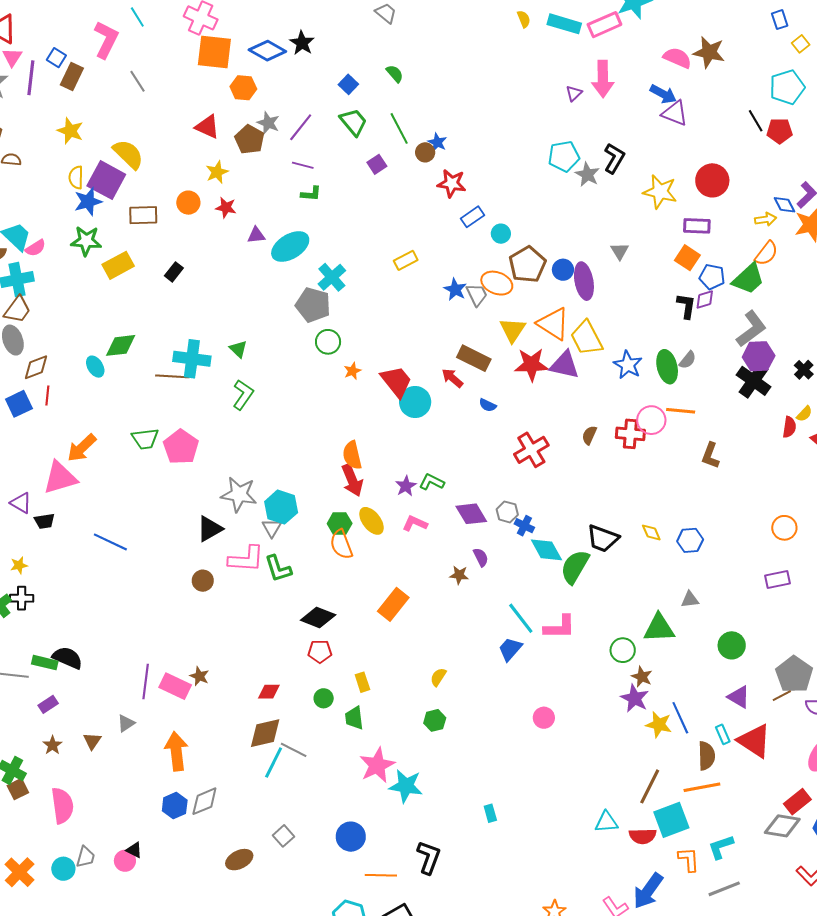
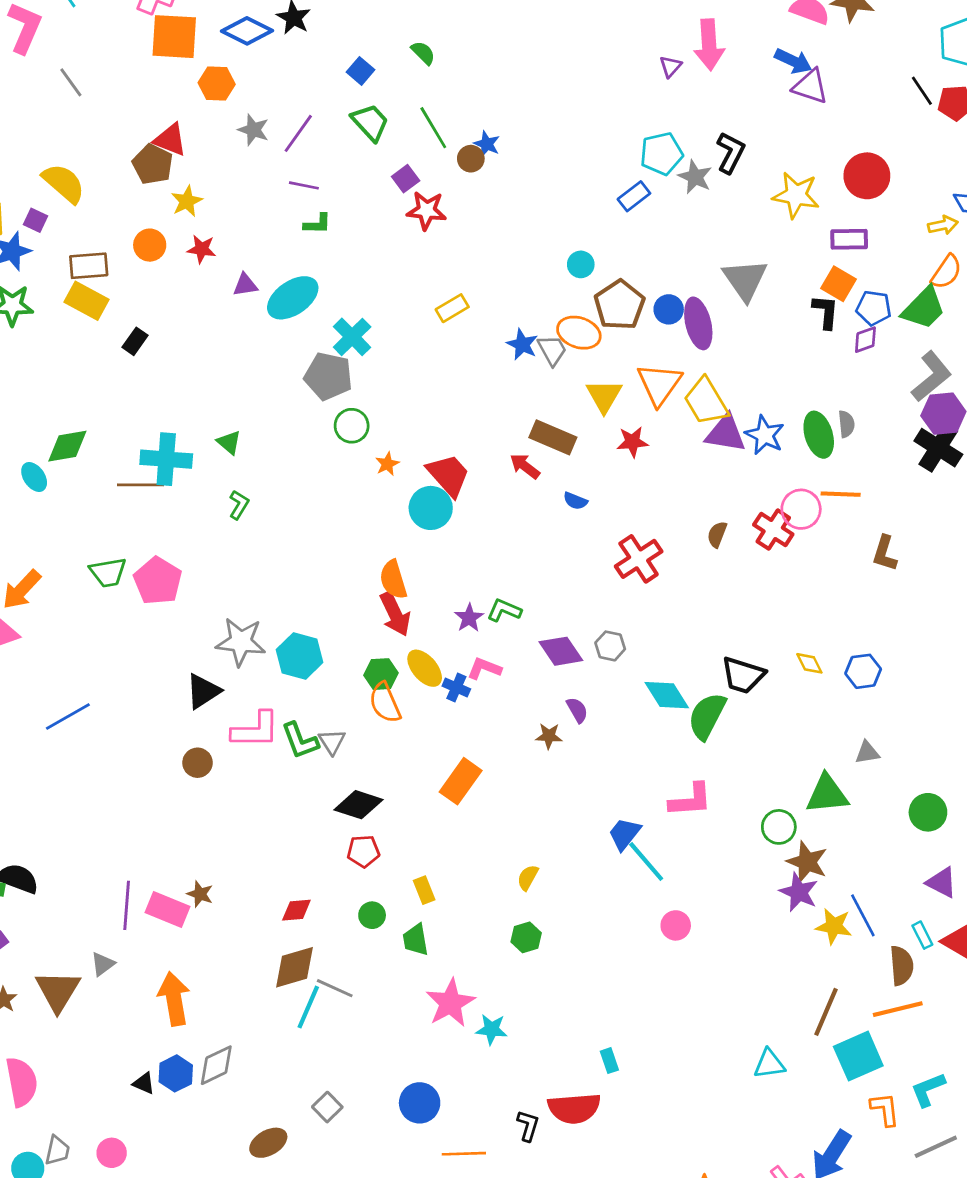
brown pentagon: (250, 139) -> (153, 164), moved
purple square: (106, 180) -> (35, 220), size x0.5
red star: (452, 183) -> (426, 210), moved
blue rectangle: (472, 217) -> (634, 196), moved
gray triangle: (620, 251) -> (745, 280), size x1.8
yellow rectangle: (118, 265) -> (87, 301), moved, turned 60
black L-shape: (686, 306) -> (826, 312), moved
orange triangle: (553, 324) -> (659, 384), turned 36
gray semicircle: (688, 360) -> (846, 424), turned -42
red star: (531, 365) -> (632, 442), size x0.7
purple triangle: (565, 365) -> (726, 433), moved
green L-shape: (243, 395) -> (239, 505), size x0.7
cyan circle: (415, 402) -> (431, 508), moved
red cross: (630, 434) -> (773, 530), turned 32
blue cross: (524, 526) -> (456, 687), moved
gray triangle: (272, 528) -> (332, 742), moved
blue line: (110, 542) -> (68, 716), turned -52
cyan line: (521, 618) -> (646, 861), moved
brown star: (642, 677) -> (807, 862), size x1.4
brown triangle: (92, 741) -> (58, 991), size x1.8
cyan star: (406, 786) -> (491, 1029), size x0.7
red semicircle: (643, 836) -> (574, 1108), moved, size x1.4
black triangle: (134, 850) -> (144, 1083), moved
black L-shape: (429, 857) -> (528, 1126), size x0.7

